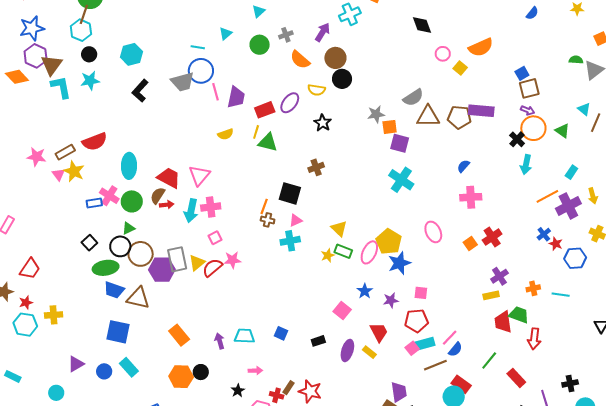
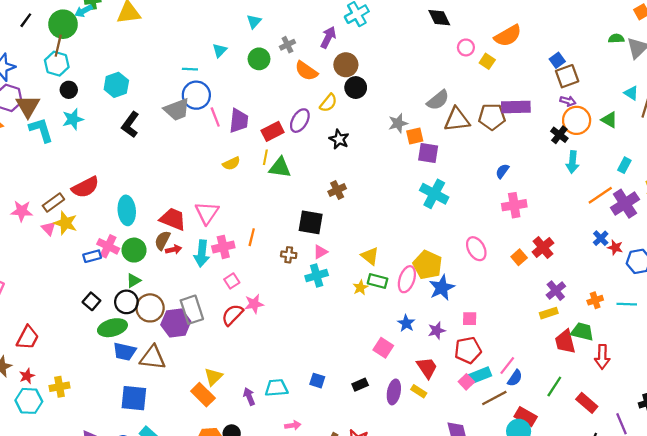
yellow semicircle: (316, 90) -> (328, 103), turned -54
orange line: (264, 206) -> (252, 237), moved
yellow triangle: (197, 263) -> (213, 377), moved

